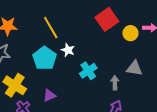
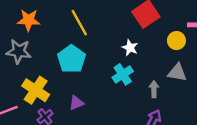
yellow circle: (130, 33) -> (176, 41), moved
white star: (68, 50) -> (130, 48), moved

